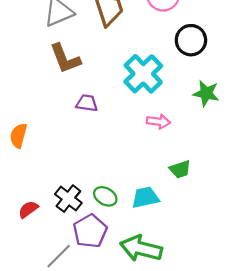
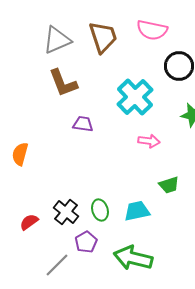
green ellipse: (105, 196) -> (100, 210), turned 45
purple pentagon: (90, 231) -> (86, 242), size x0.7

